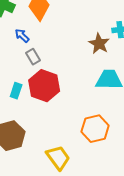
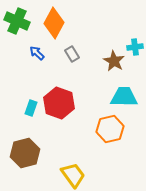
gray rectangle: (33, 57) -> (72, 54), moved
orange hexagon: (95, 129) -> (110, 129), moved

